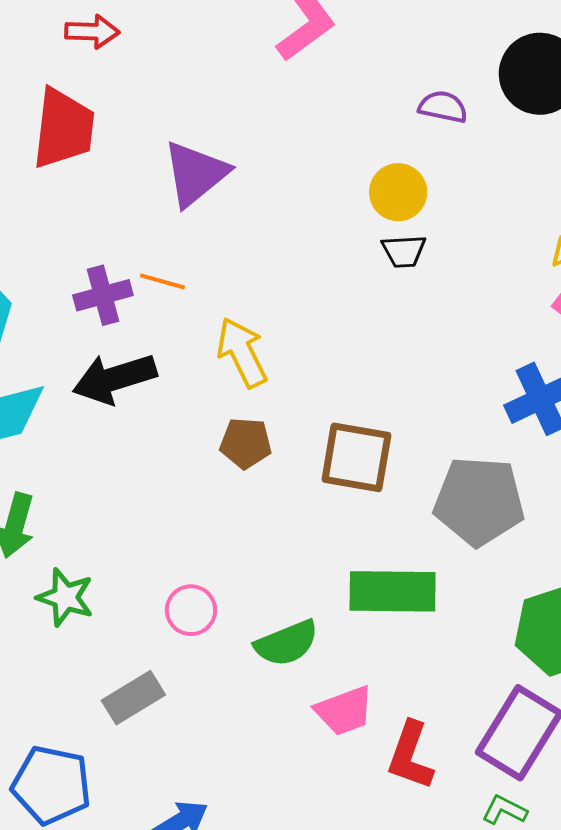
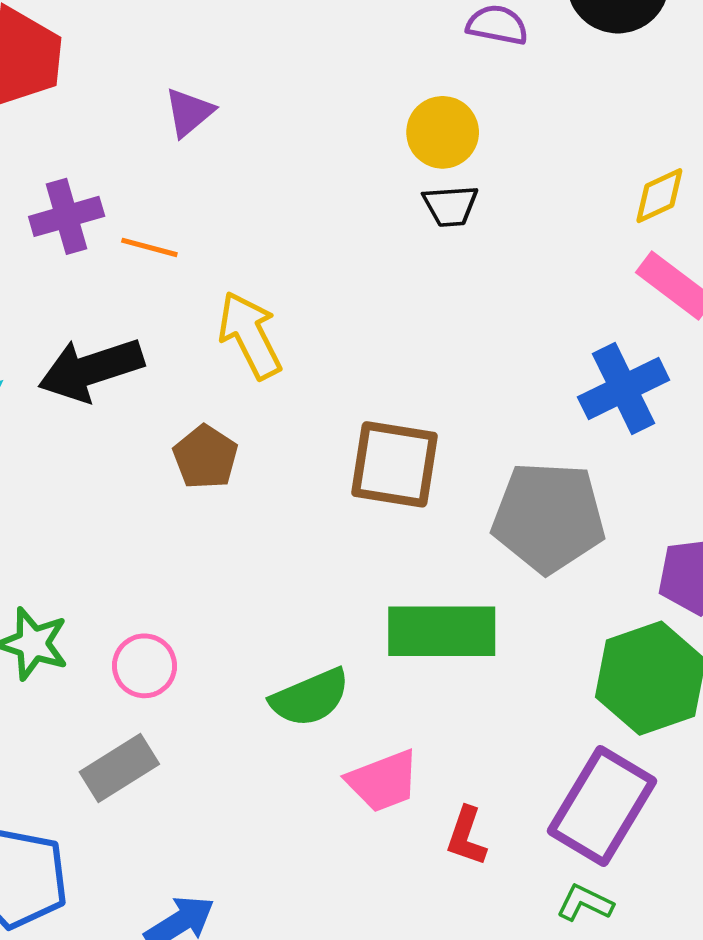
purple triangle: (196, 174) -> (189, 112), size x0.6
purple cross: (103, 295) -> (67, 216), moved
brown pentagon: (246, 443) -> (205, 457), moved, turned 30
pink circle: (191, 610) -> (145, 666), moved
red L-shape: (410, 756) -> (466, 836), size x0.7

